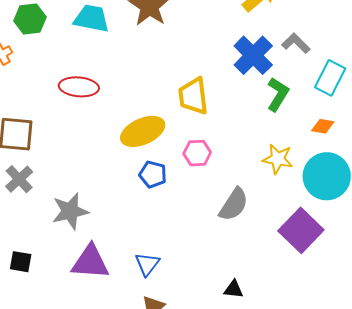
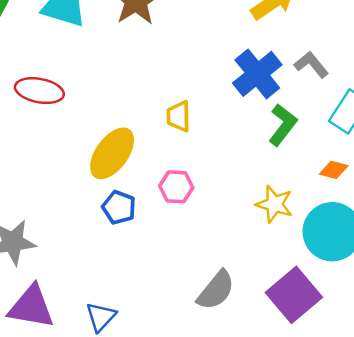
yellow trapezoid: (193, 96) -> (179, 116), size x0.7
yellow ellipse: (143, 131) -> (112, 153), turned -36
gray semicircle: (234, 204) -> (216, 290), moved

